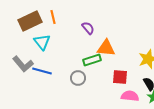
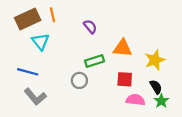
orange triangle: (106, 48) -> (123, 48), moved
gray L-shape: (23, 64) -> (35, 97), moved
blue line: (42, 71) -> (28, 72), moved

